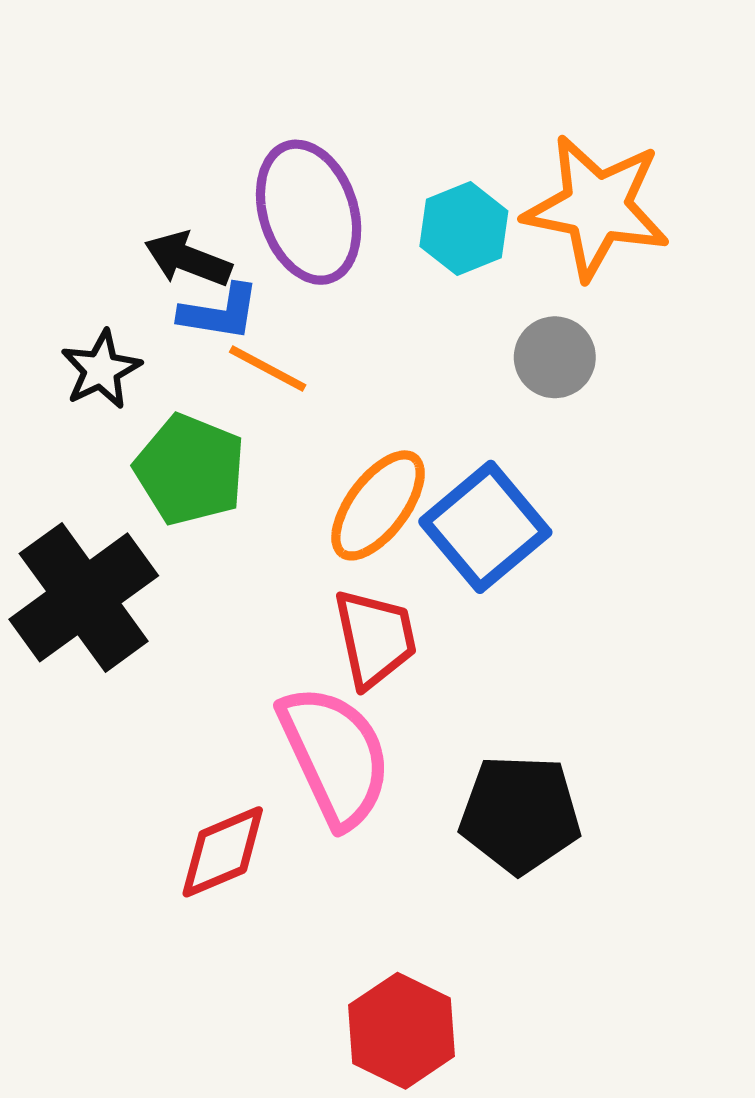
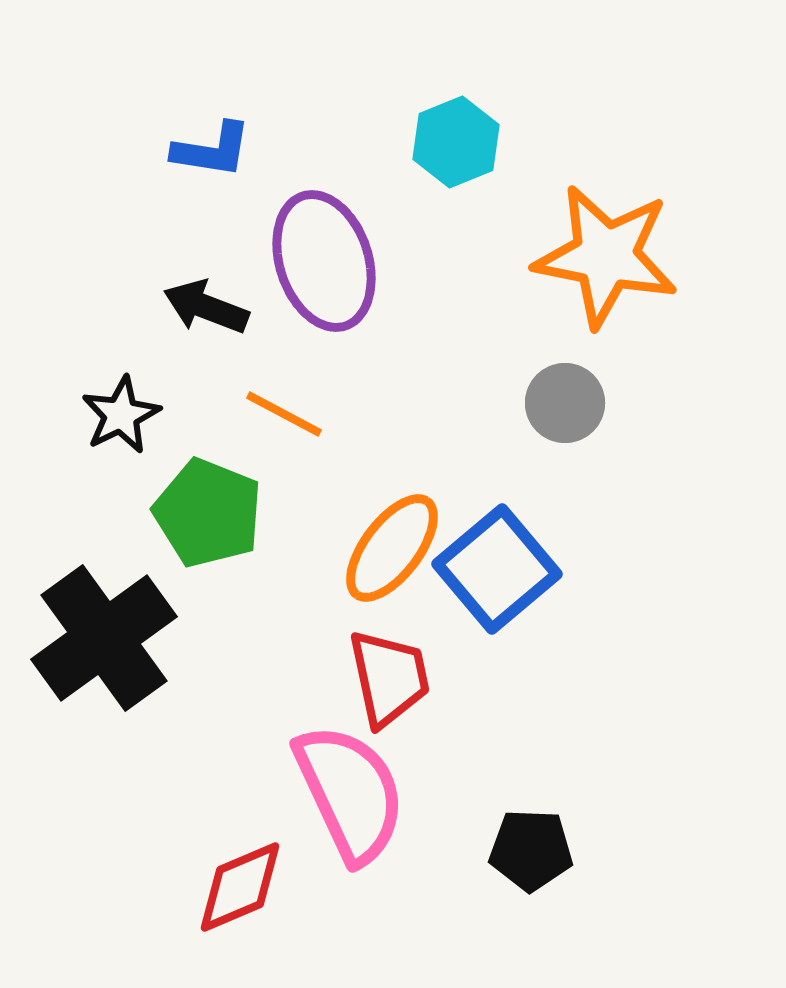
cyan hexagon: (464, 229) -> (456, 142), moved
blue L-shape: (220, 312) -> (212, 150), moved
black pentagon: (520, 814) -> (531, 850), size x0.7

